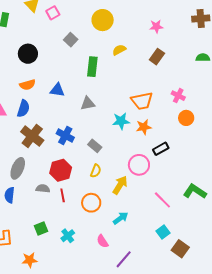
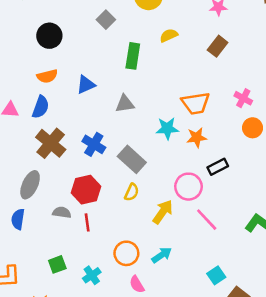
blue triangle: (57, 90) -> (86, 85), turned -35
gray rectangle: (95, 146) -> (132, 159), size x1.5
pink line: (162, 200) -> (207, 220), moved
orange circle: (91, 203) -> (126, 253), moved

